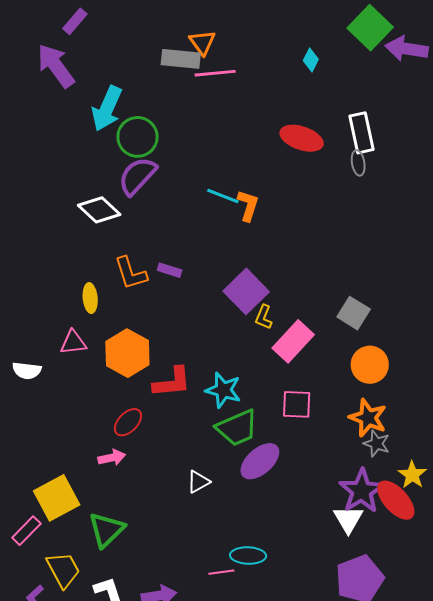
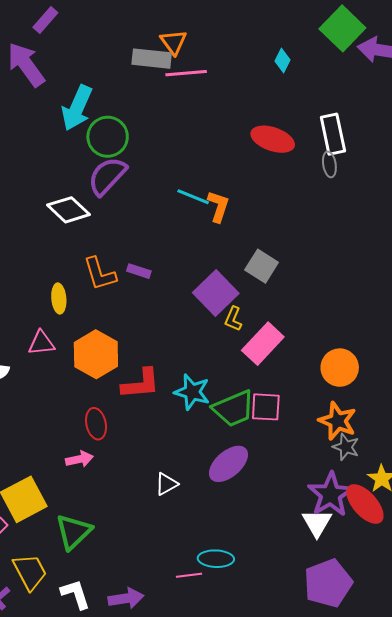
gray square: (354, 313) -> (262, 266), moved
red ellipse: (128, 422) -> (96, 424), turned -56
green trapezoid: (237, 428) -> (234, 408), moved

